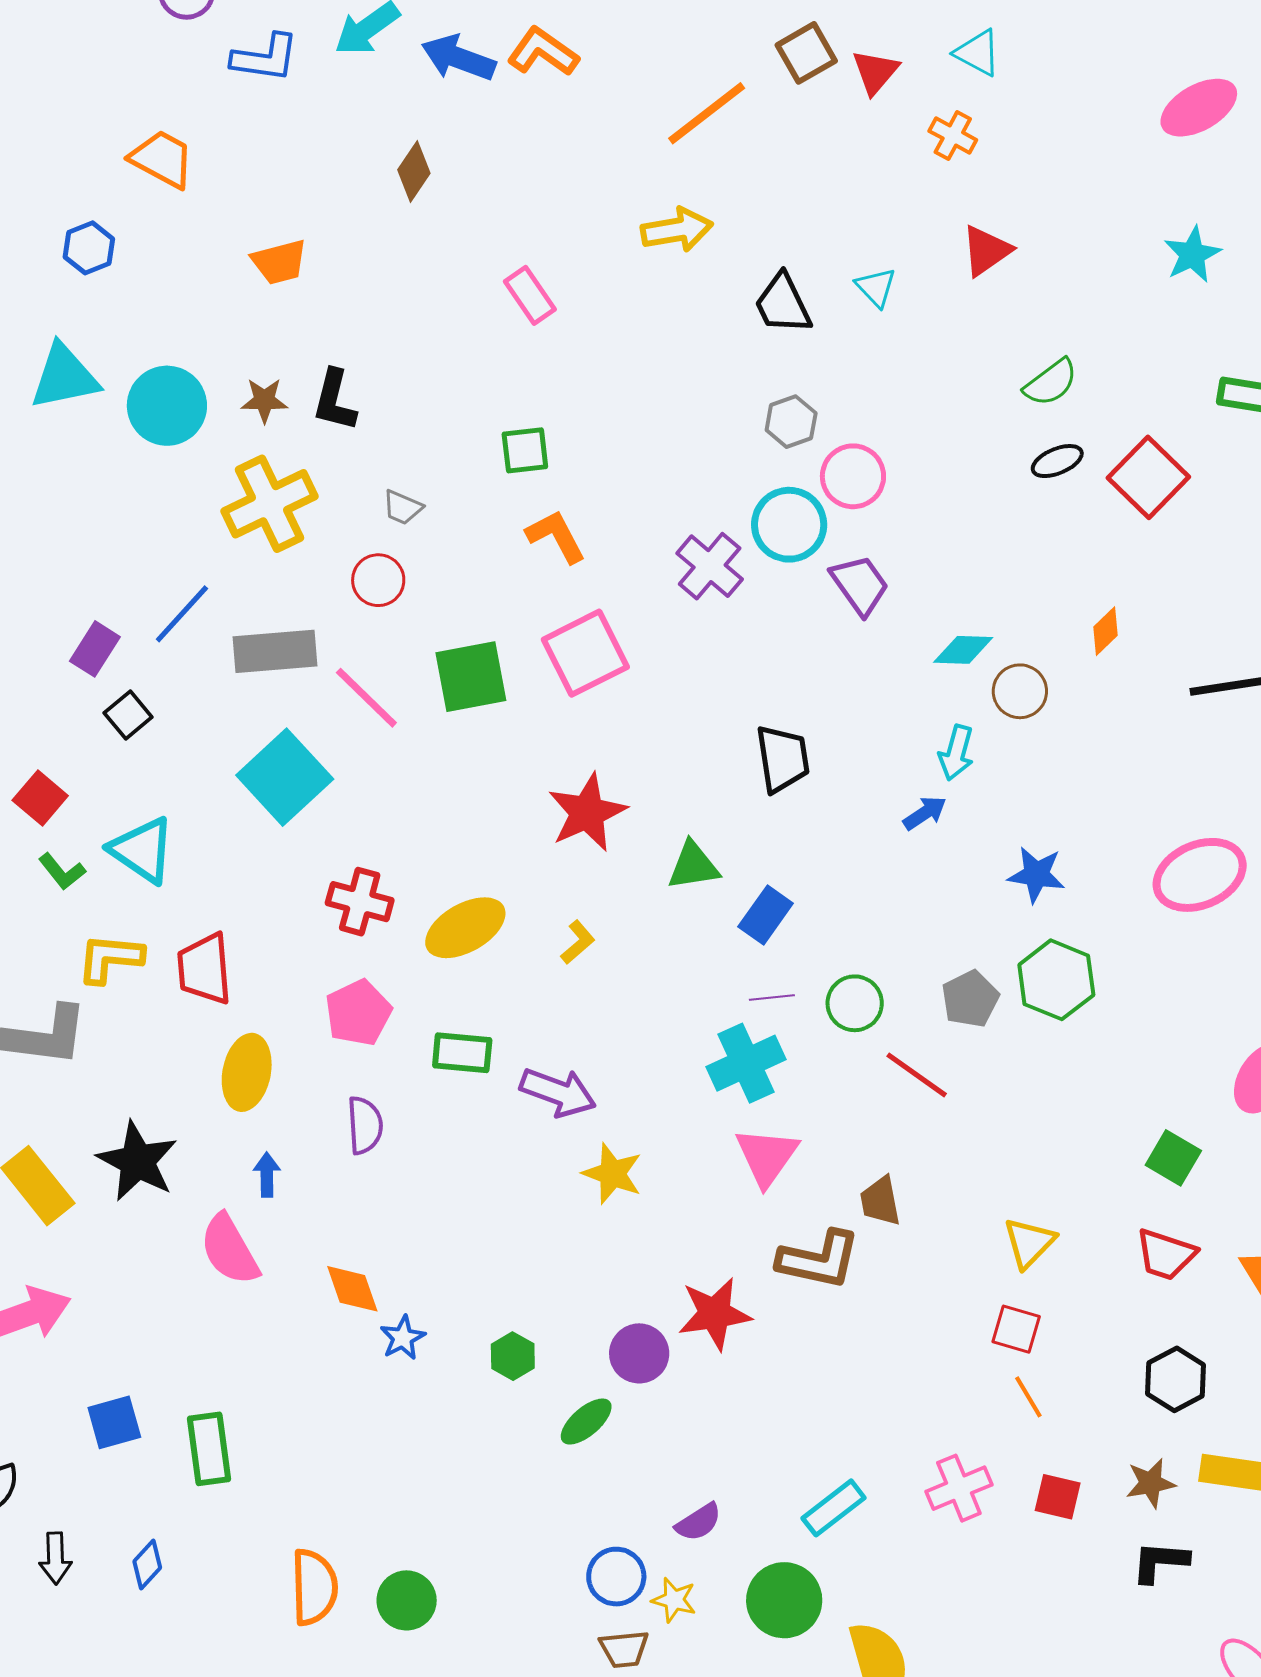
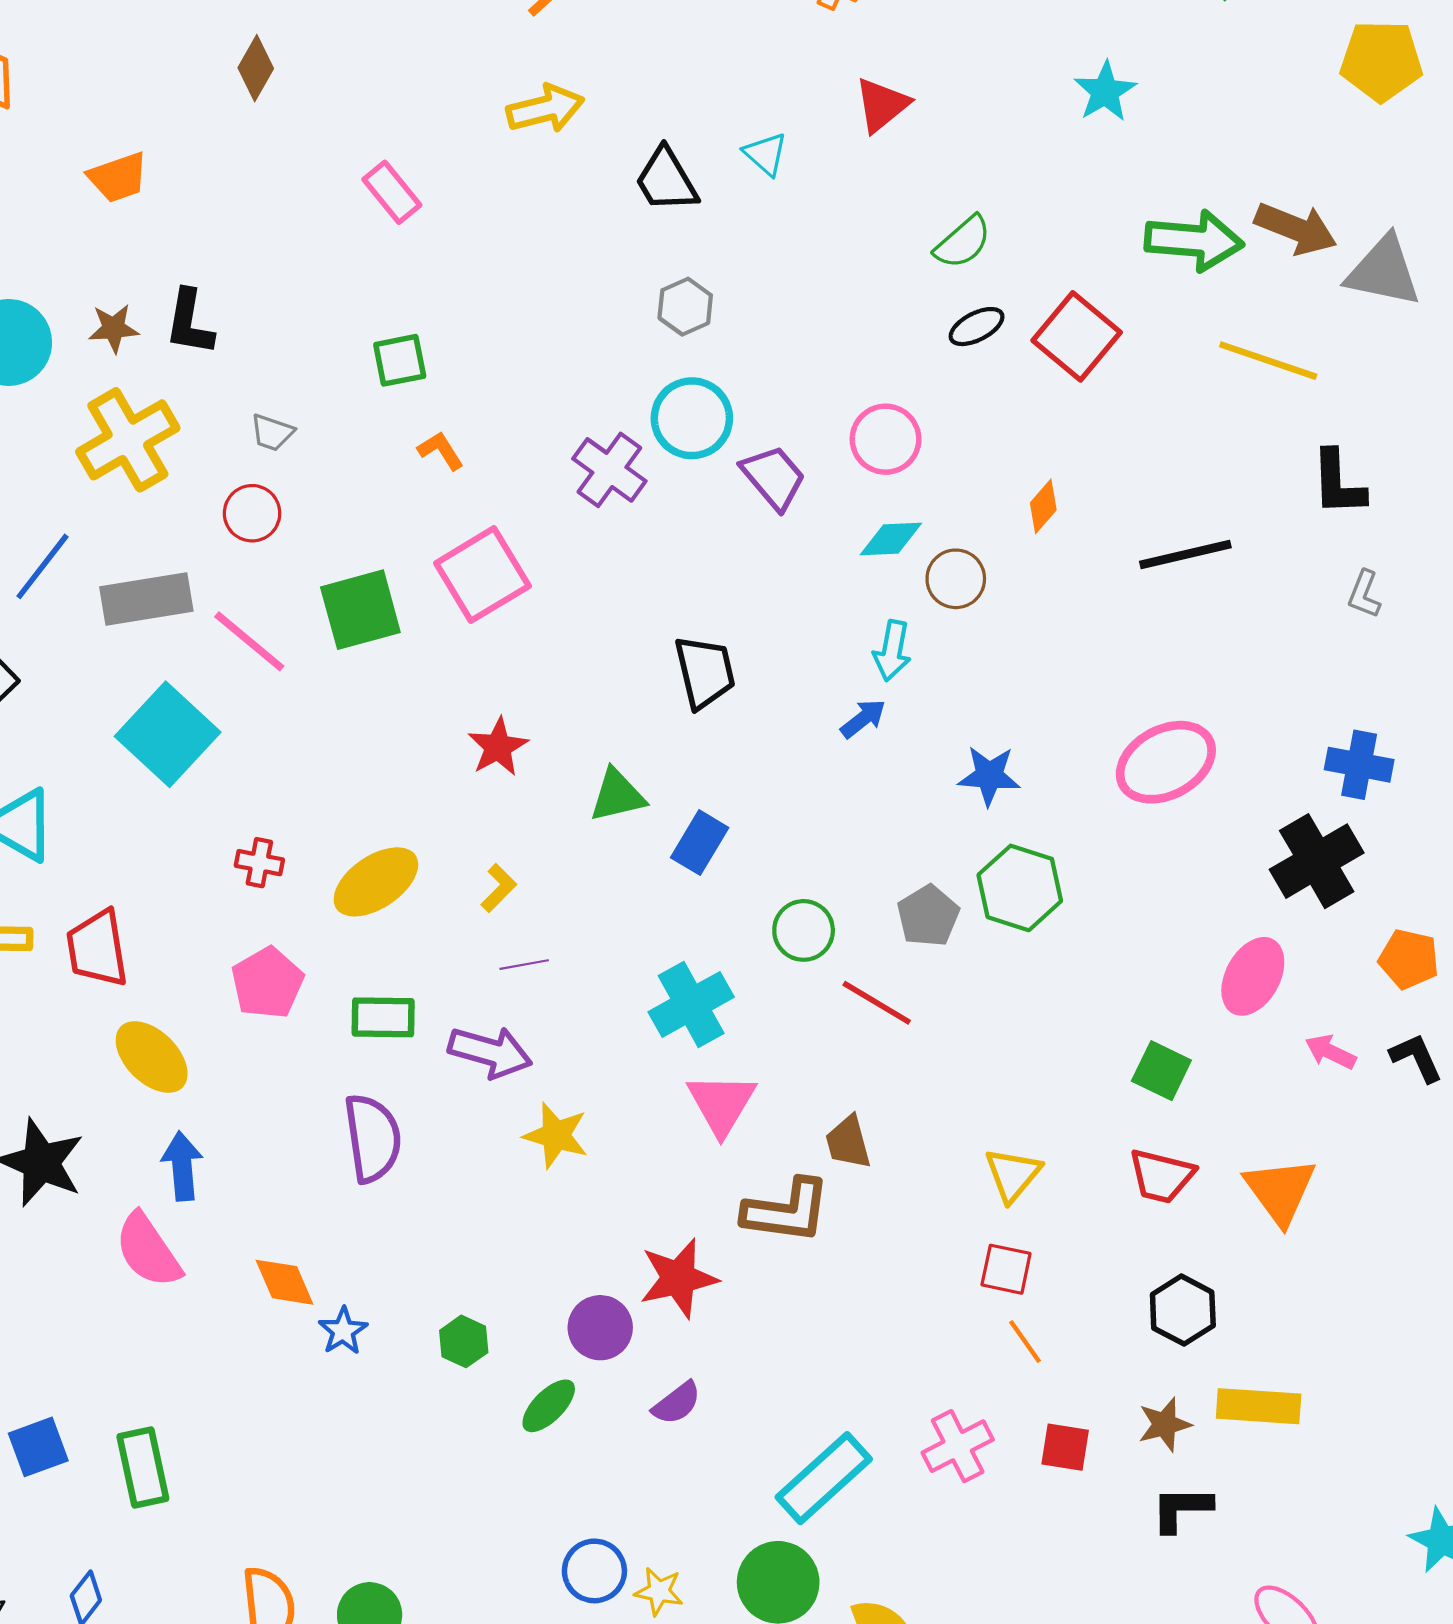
pink circle: (853, 476) -> (886, 439), moved
orange L-shape: (556, 536) -> (441, 451), size x0.7
red star: (587, 813) -> (498, 747), size x0.7
red cross: (360, 902) -> (259, 863), size x0.7
purple line: (772, 998) -> (524, 965), moved
yellow ellipse: (247, 1072) -> (152, 1057), turned -52
purple semicircle: (365, 1125) -> (373, 1138), moved, size x1.4
blue arrow: (267, 1175) -> (182, 1166), size x1.4
cyan rectangle: (834, 1508) -> (824, 1478), size x1.4
purple semicircle: (699, 1522) -> (677, 1403), moved

